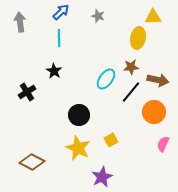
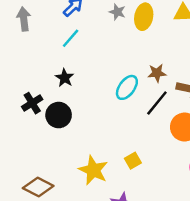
cyan line: (59, 38) -> (71, 38), turned 42
yellow ellipse: (138, 38) -> (144, 17), moved
black circle: (79, 115) -> (59, 115), moved

